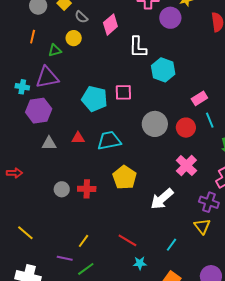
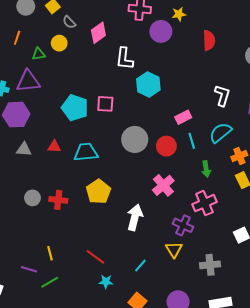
white arrow: (162, 199) -> (135, 217), turned 140
yellow line: (83, 241) -> (50, 253), turned -56

